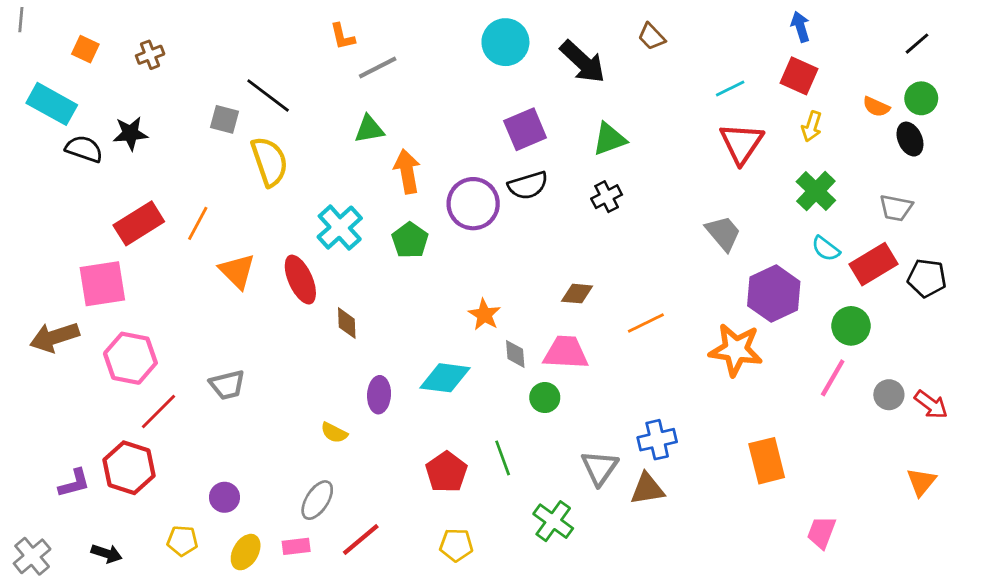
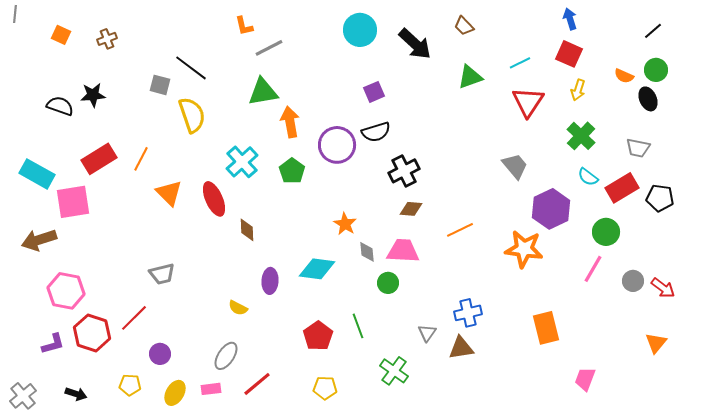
cyan rectangle: (52, 104) -> (37, 174), moved
green triangle: (369, 129) -> (263, 92), size x1.4
purple square: (525, 129) -> (374, 92), size x0.7
green triangle: (609, 139) -> (470, 77), moved
black cross: (607, 197) -> (404, 171), moved, size x1.4
pink hexagon: (130, 358) -> (66, 291), moved
red line: (158, 412) -> (134, 318), moved
gray triangle: (600, 468) -> (427, 333), size x0.7

